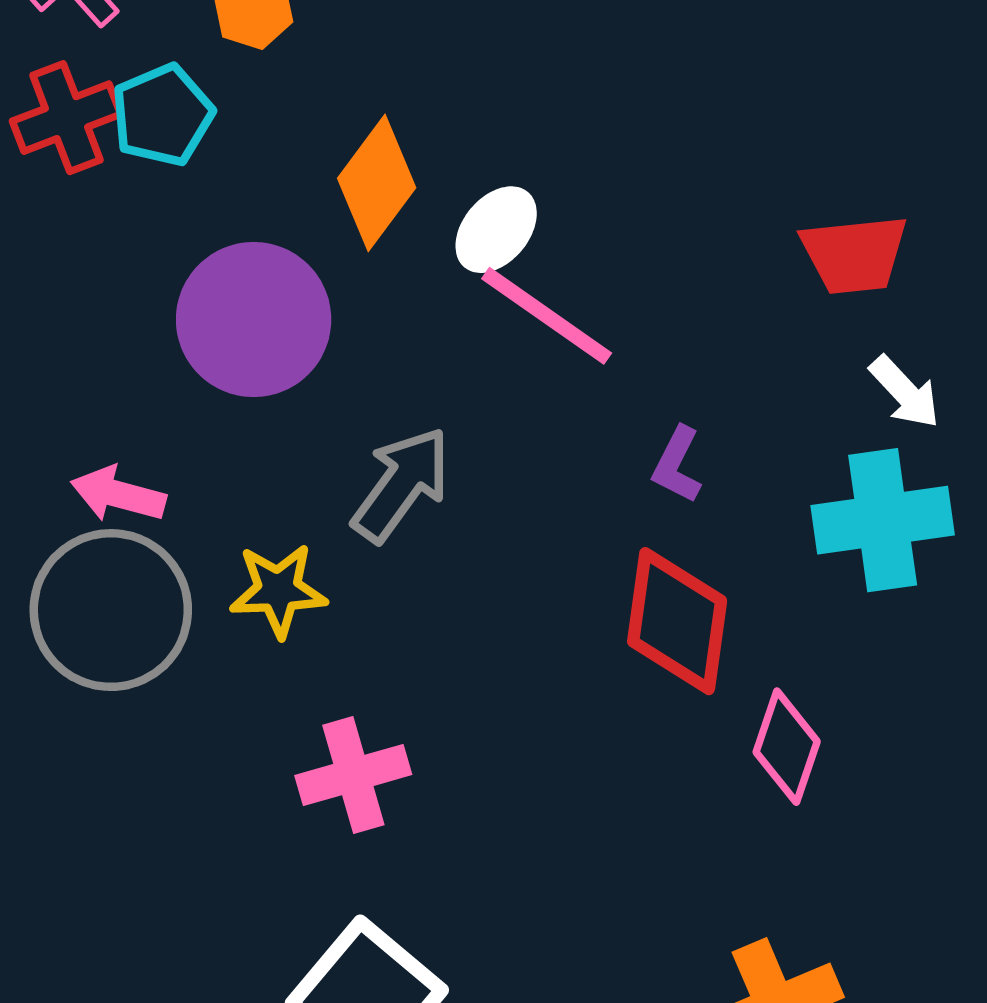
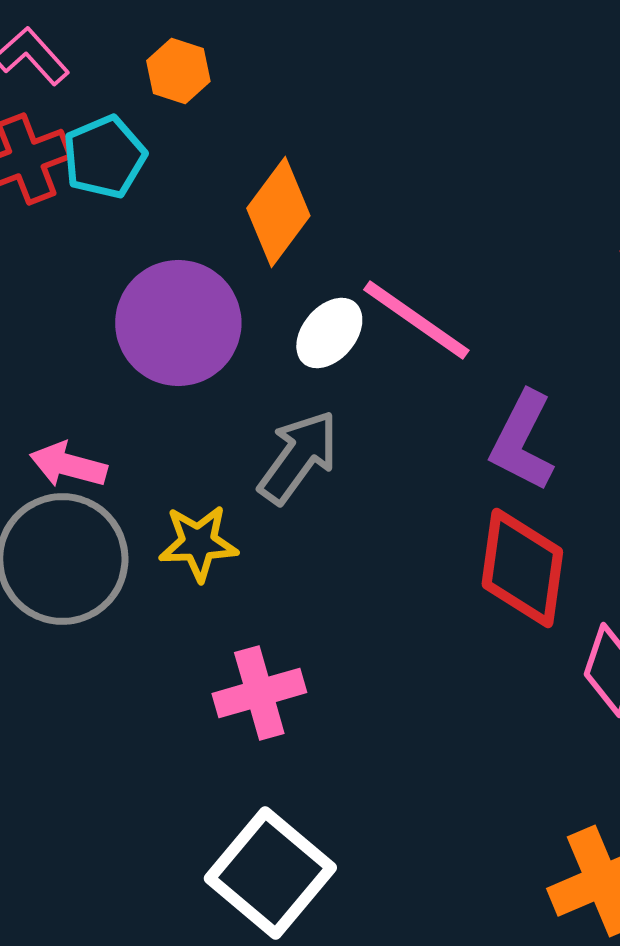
white ellipse: (496, 230) -> (329, 333), moved
purple L-shape: (677, 465) -> (522, 441), size x1.6

